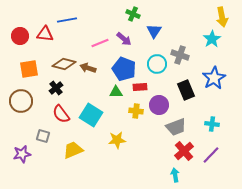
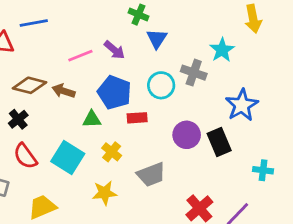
green cross: (133, 14) -> (138, 15), moved
cyan star: (212, 39) -> (222, 50), moved
black rectangle: (186, 90) -> (219, 142), moved
green triangle: (116, 92) -> (92, 119), moved
purple circle: (159, 105) -> (187, 135), moved
yellow cross: (136, 111) -> (112, 152), moved, turned 32
cyan cross: (212, 124) -> (263, 170), moved
gray trapezoid: (176, 127) -> (151, 174), moved

